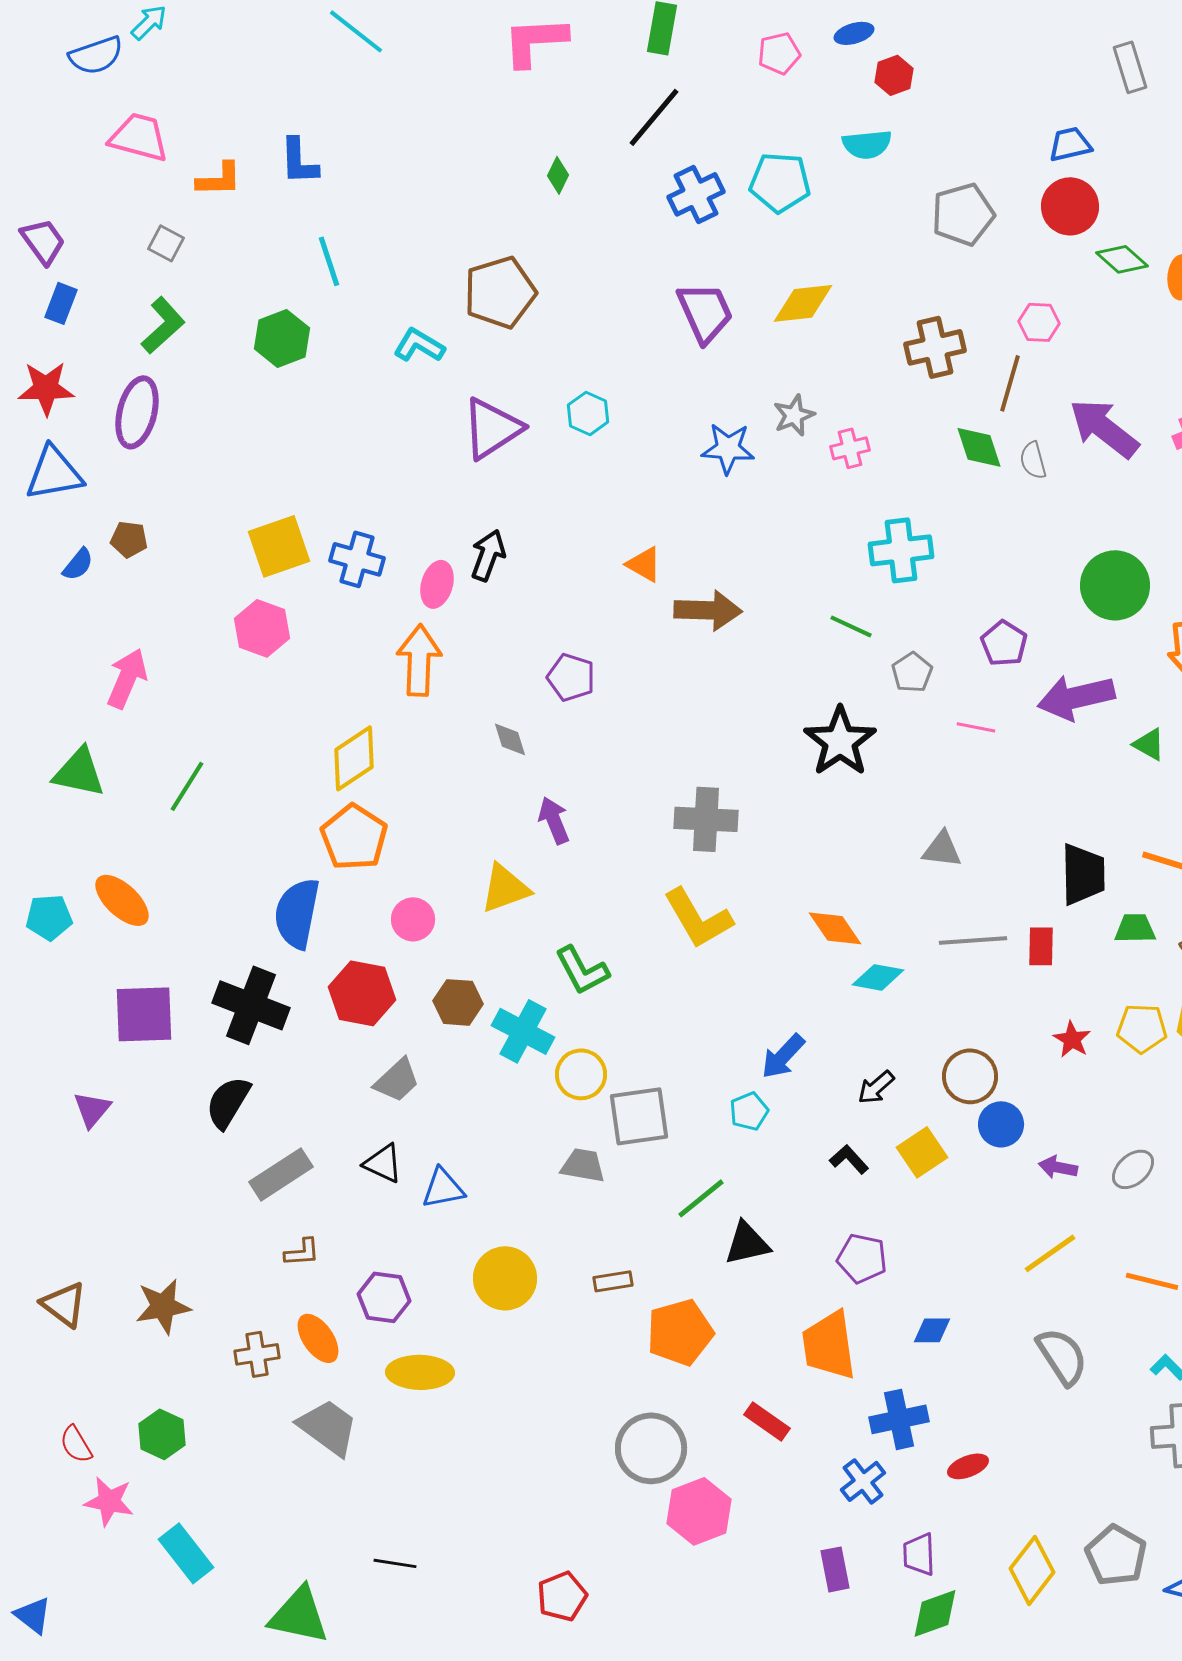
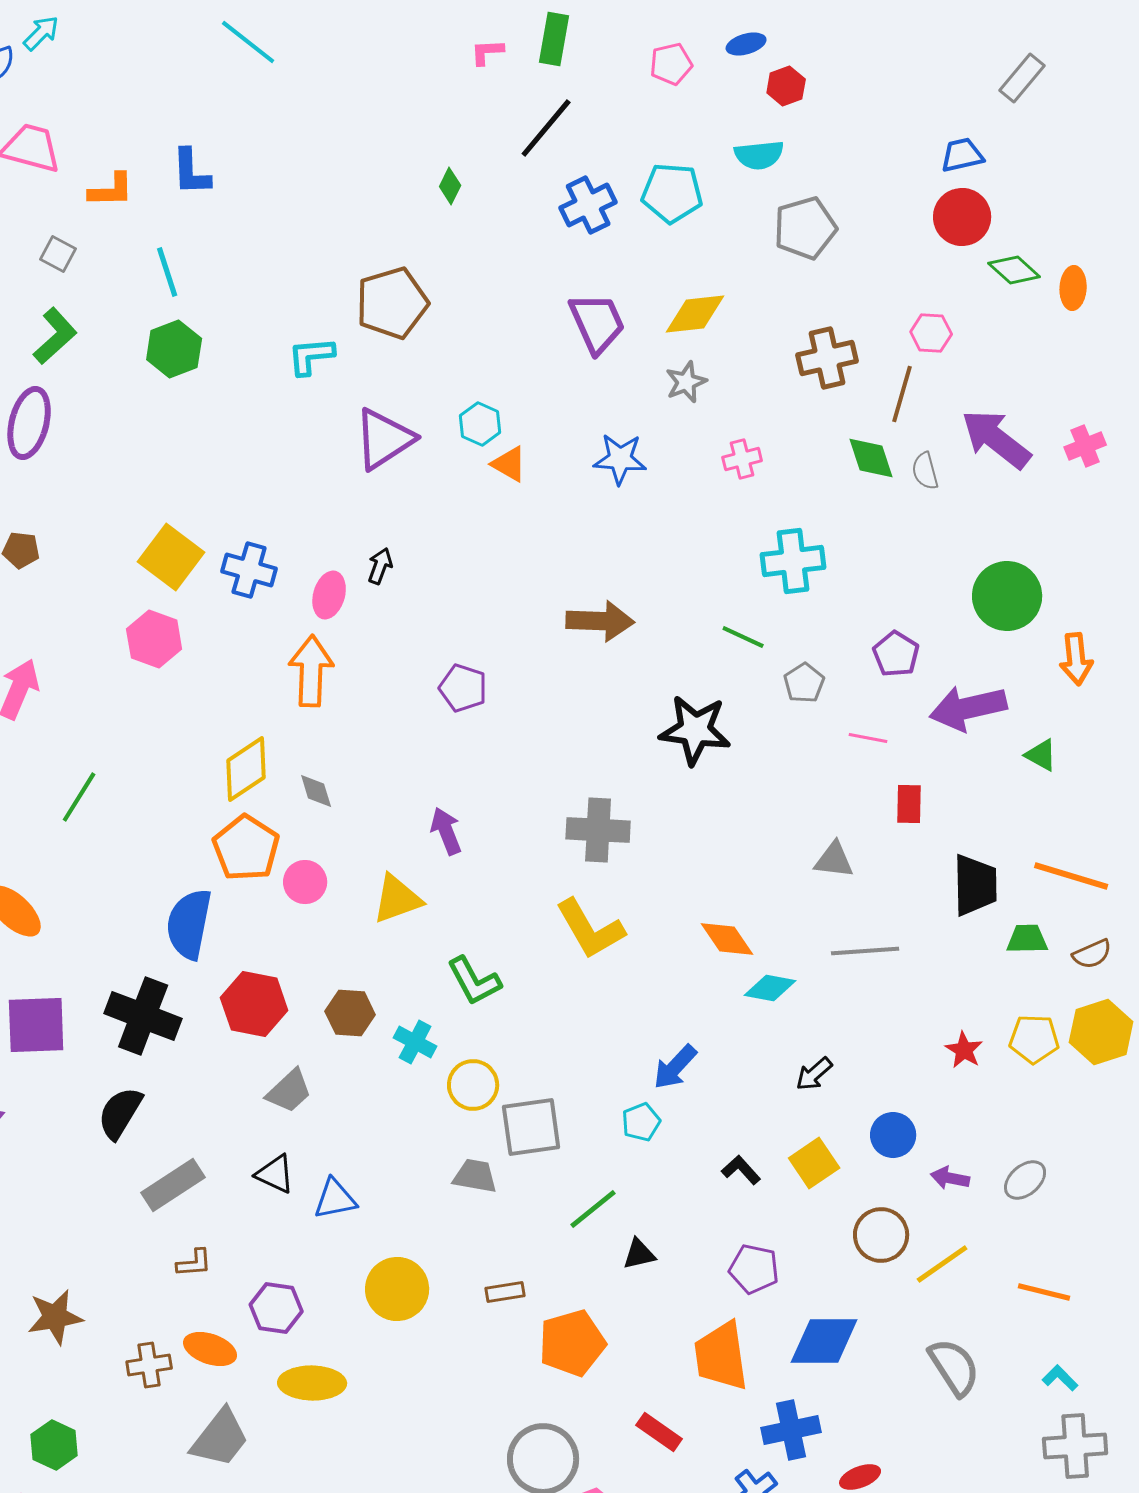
pink L-shape: (535, 41) -> (487, 52), moved, size x0.5
gray rectangle: (1130, 67) -> (1022, 78), turned 57
gray pentagon: (963, 214) -> (805, 228), moved
cyan line: (329, 261) -> (167, 272), moved
cyan L-shape: (419, 345) -> (311, 356), turned -36
gray star: (794, 415) -> (686, 382), moved
yellow square: (279, 546) -> (171, 557), turned -34
black arrow: (488, 555) -> (380, 566), size x0.7
orange triangle: (644, 564) -> (509, 464), moved
gray diamond: (510, 739) -> (316, 791), moved
black star: (840, 741) -> (695, 730), moved, turned -30
pink circle: (413, 919) -> (305, 882), moved
red rectangle: (1041, 946) -> (909, 804), moved
cyan cross: (523, 1031) -> (415, 1042), size x0.7
brown circle: (970, 1076) -> (881, 1235), moved
black arrow: (876, 1087) -> (814, 1074), moved
black triangle: (747, 1243) -> (639, 1254), size x0.7
blue diamond: (932, 1330) -> (824, 1341), size x1.8
orange ellipse: (318, 1338) -> (210, 1349), turned -36
gray trapezoid: (328, 1427) -> (220, 1438), turned 92

